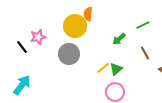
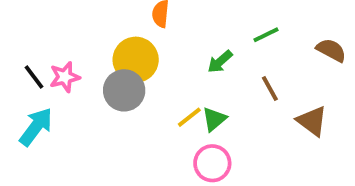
yellow circle: (75, 26) -> (136, 60), moved
pink star: (38, 37) -> (65, 77), moved
cyan arrow: (22, 85) -> (36, 127), moved

